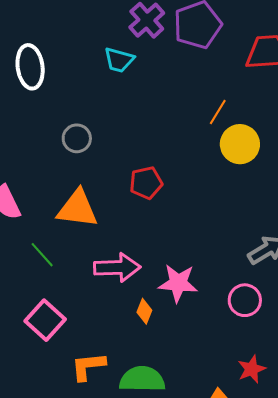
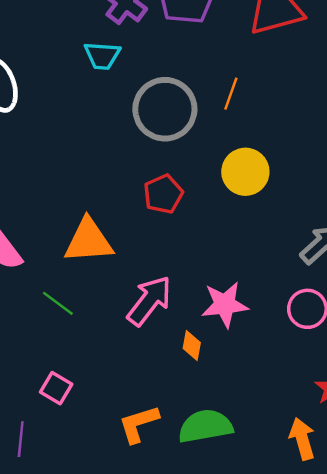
gray circle: (77, 138) -> (165, 109), moved, size x1.8
yellow circle: (240, 144) -> (245, 172), moved
pink arrow: (117, 268) -> (149, 301), turned -39
pink square: (45, 320) -> (56, 388), moved, size x0.7

